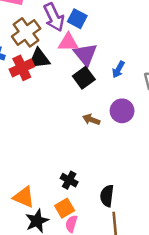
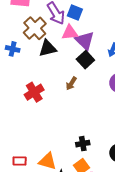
red cross: (22, 68) -> (34, 92), moved
brown arrow: (91, 120) -> (71, 83), moved, turned -72
black cross: (69, 180) -> (83, 144), turned -32

